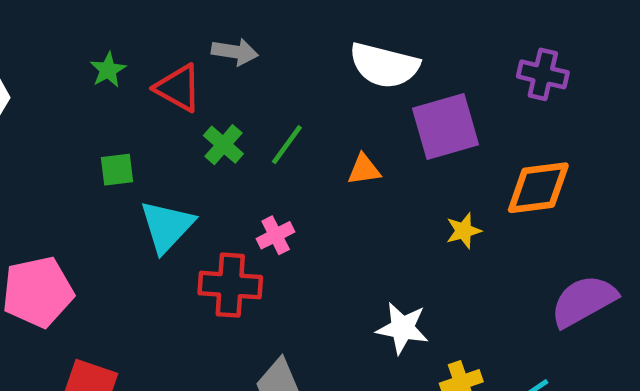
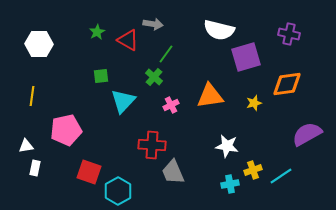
green cross: (223, 145) -> (154, 77), moved
green line: (287, 145) -> (166, 54), moved
orange triangle: (364, 170) -> (210, 96), moved, size x1.8
red cross: (230, 285) -> (152, 145), moved

